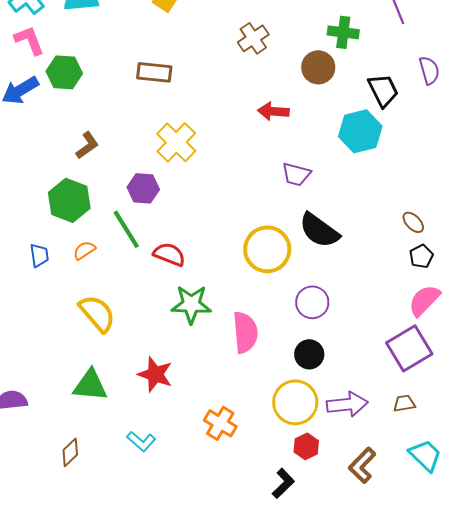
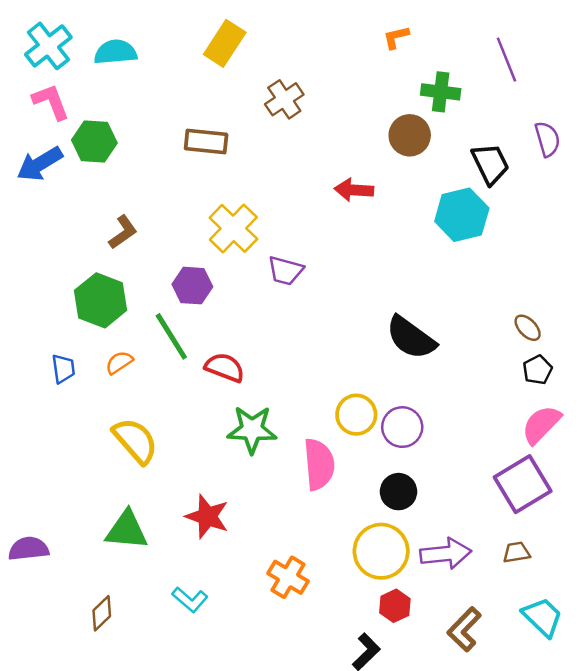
brown cross: (253, 38) -> (284, 99), moved
purple trapezoid: (296, 174) -> (286, 271), moved
yellow circle: (267, 249) -> (356, 415), moved, size x0.7

